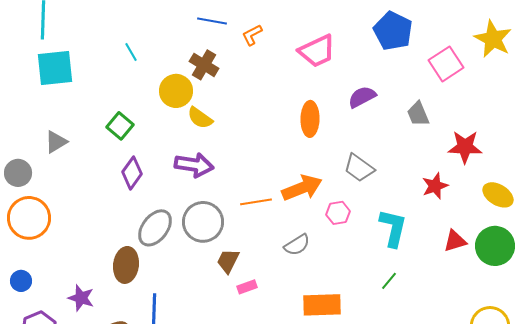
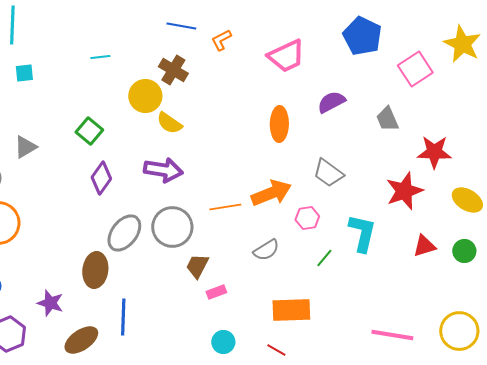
cyan line: (131, 52) -> (100, 57), turned -66
cyan square: (55, 68) -> (24, 73), size x0.5
red star: (435, 186) -> (404, 191), size x1.4
green circle: (495, 246) -> (464, 251), size x0.6
green line: (389, 281) -> (324, 258), moved

